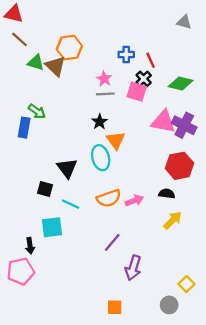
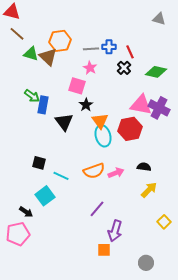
pink square: (137, 92) -> (77, 86), moved
gray line: (105, 94) -> (91, 49), moved
blue rectangle: (24, 128) -> (43, 105), moved
cyan ellipse: (101, 158) -> (103, 136), moved
red hexagon: (180, 166) -> (130, 129), moved
black triangle: (67, 168) -> (64, 122), moved
cyan square: (52, 227) -> (45, 196), turned -30
black arrow: (30, 246) -> (26, 212), turned -48
yellow square: (186, 284) -> (164, 222), moved
orange square: (115, 307) -> (104, 250), moved

